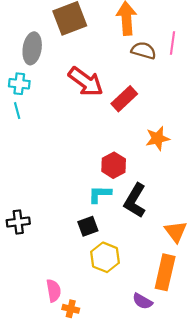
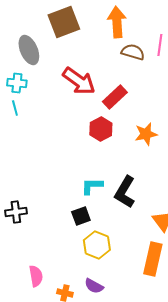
gray ellipse: (32, 48) -> (29, 50), turned -32
red hexagon: (114, 165) -> (101, 129), moved
pink semicircle: (54, 291) -> (36, 276), moved
purple semicircle: (143, 301) -> (94, 286), moved

